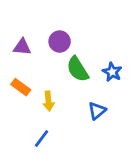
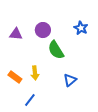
blue star: (112, 72) -> (81, 28), moved
orange rectangle: (21, 87) -> (15, 77), moved

